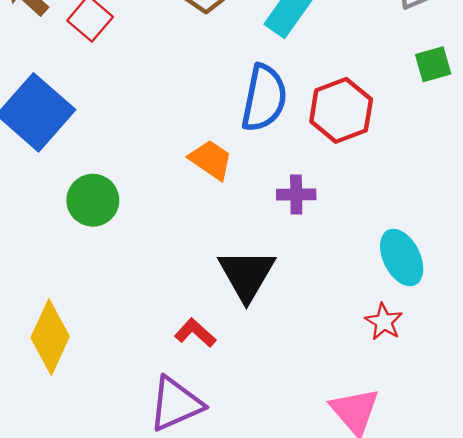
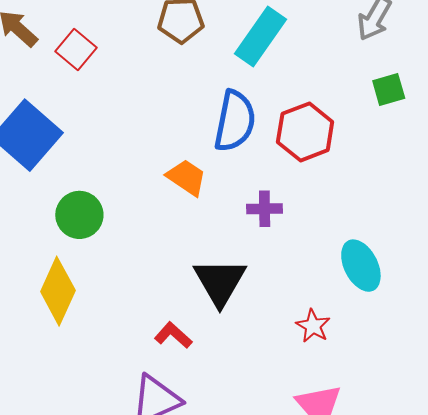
red star: (384, 322) -> (313, 326), moved
yellow diamond: (50, 337) -> (58, 291), moved

